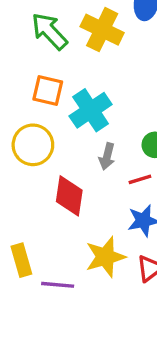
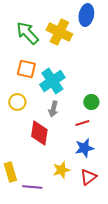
yellow circle: (33, 145) -> (17, 102), size x0.7
gray arrow: (107, 156) -> (53, 109), moved
yellow star: (105, 257) -> (61, 170), size x0.7

